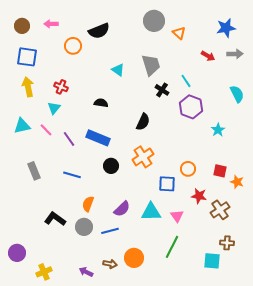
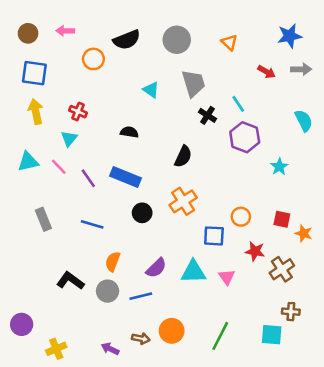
gray circle: (154, 21) -> (177, 40), moved
green line: (172, 247) -> (220, 336), moved

